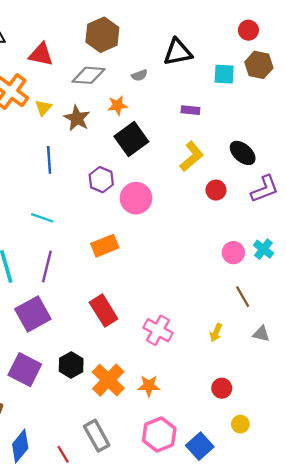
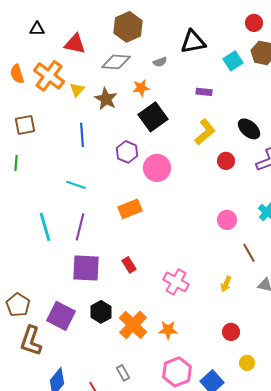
cyan square: (224, 74) -> (233, 61), turned -36
pink circle: (233, 253) -> (227, 220), moved
red rectangle: (104, 311) -> (129, 265), size x0.6
purple square: (33, 314) -> (86, 268), moved, turned 32
gray rectangle: (97, 436) -> (123, 373), size x0.6

